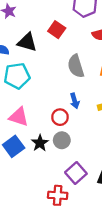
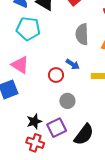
blue arrow: (75, 101) -> (73, 64), turned -56
gray circle: (62, 140) -> (67, 101), moved
black star: (40, 143) -> (34, 121), moved

